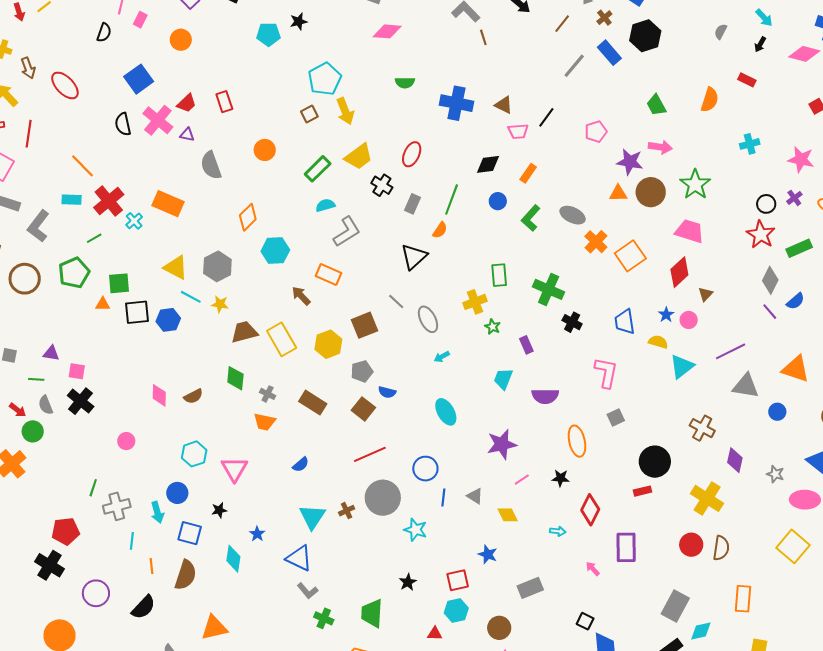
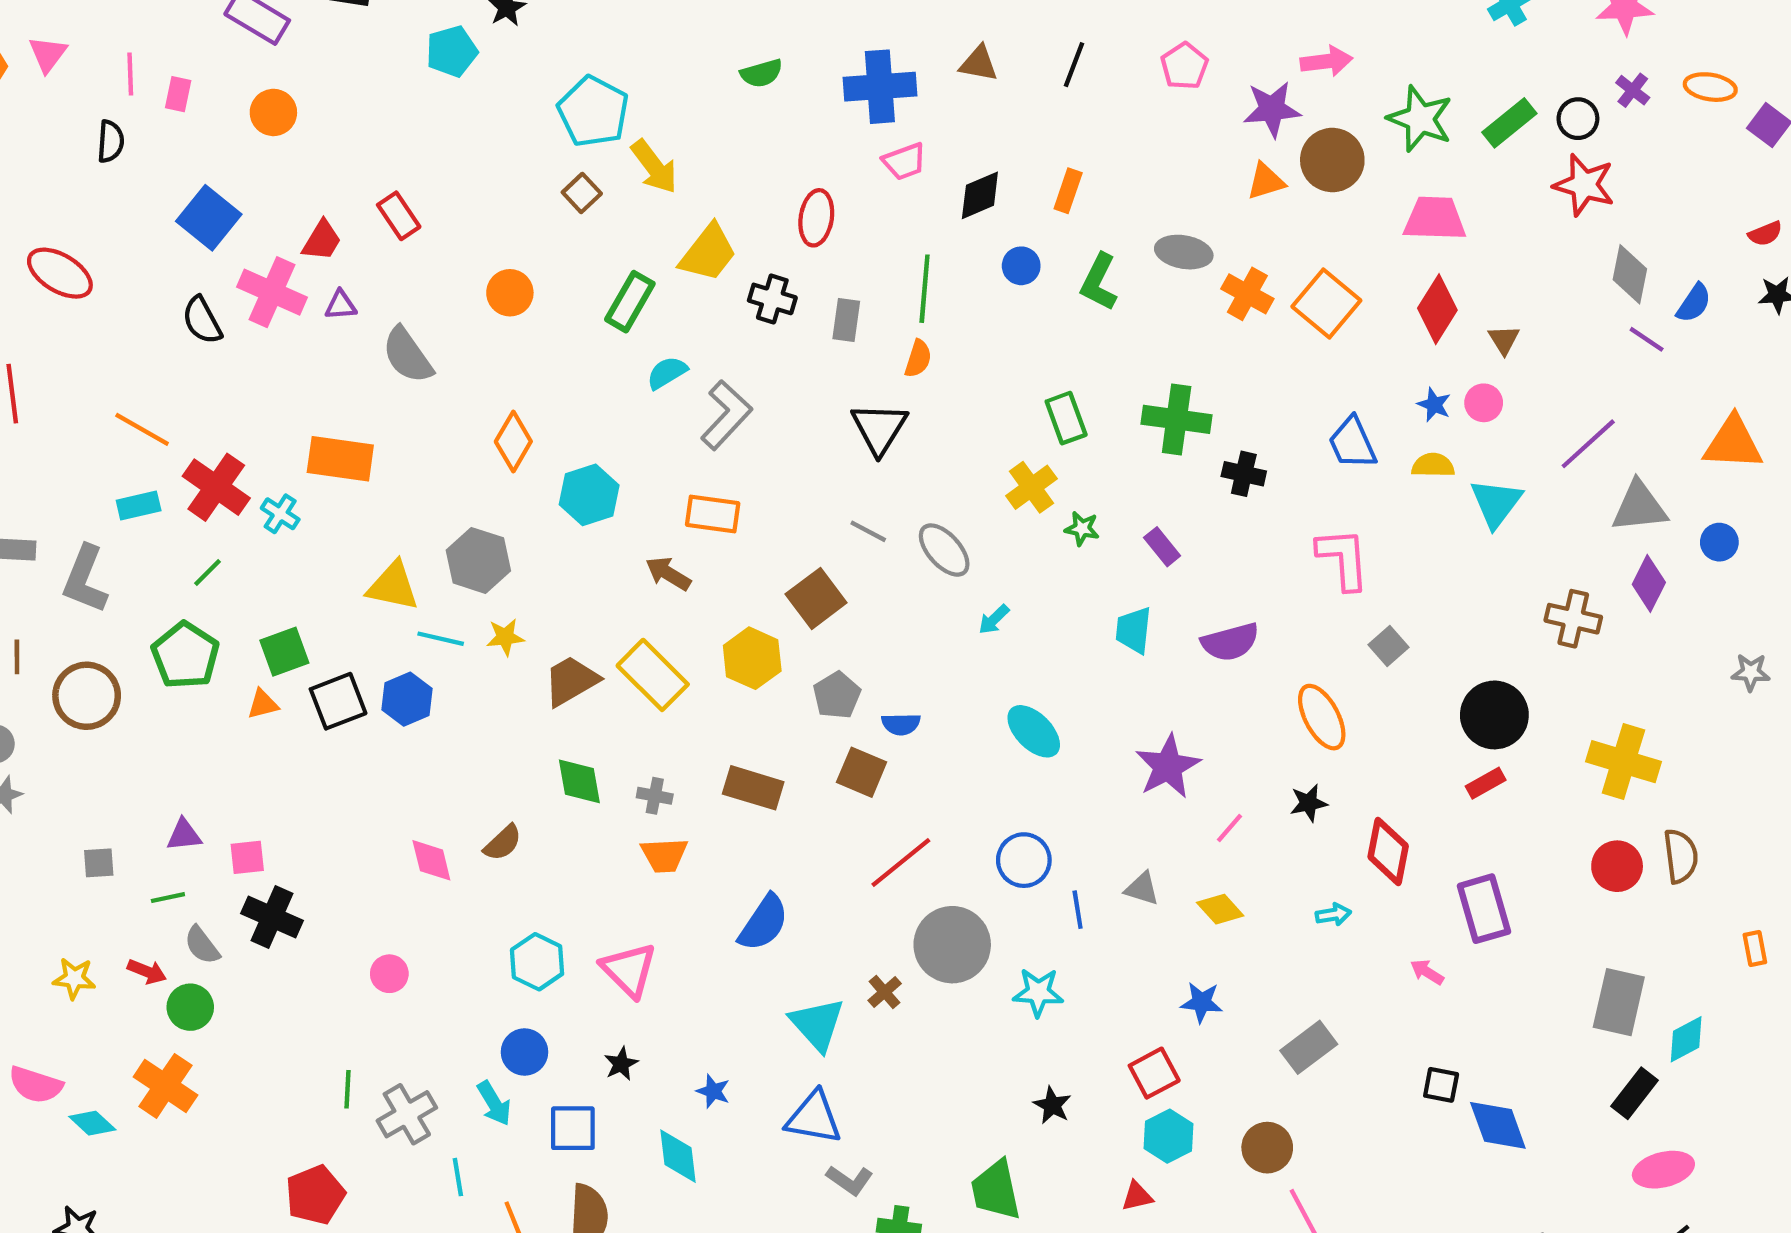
pink trapezoid: (518, 131) -> (904, 161), moved
green rectangle: (799, 248) -> (1509, 123), moved
purple diamond: (735, 460) -> (1649, 583), moved, turned 30
blue semicircle: (301, 464) -> (764, 923), size x1.6
orange rectangle: (743, 599) -> (1755, 948), size x0.6

